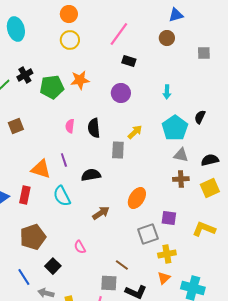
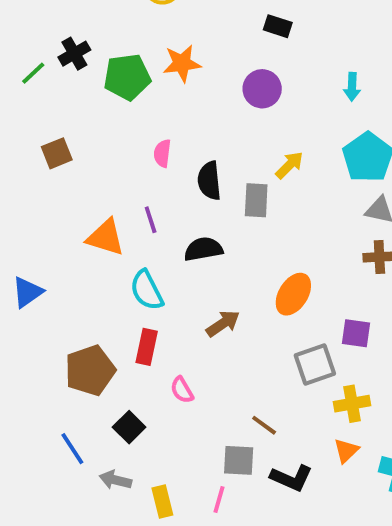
black semicircle: (94, 128) -> (209, 181), moved
red rectangle: (25, 195) -> (147, 347), moved

